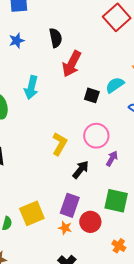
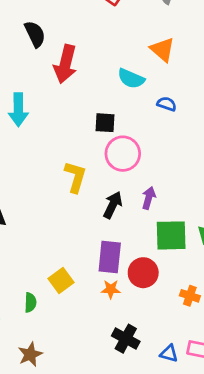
cyan semicircle: (115, 85) -> (131, 79), turned -108
black square: (92, 95) -> (105, 123), moved
purple arrow: (112, 159) -> (149, 198), moved
yellow square: (32, 213) -> (61, 280), size x0.7

